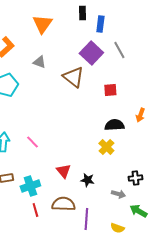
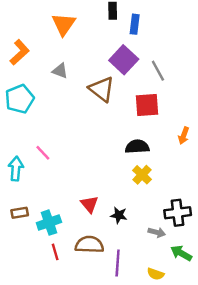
gray line: (119, 50) -> (158, 71), moved
red square: (110, 90) -> (147, 105), size x1.5
black semicircle: (114, 125) -> (137, 147), moved
pink line: (32, 142) -> (43, 153), moved
black cross: (135, 178) -> (178, 213), size x1.5

